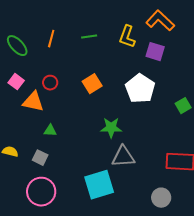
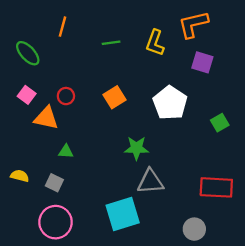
orange L-shape: (160, 21) -> (193, 24), turned -56
orange line: (51, 39) -> (62, 27), moved
purple square: (155, 52) -> (202, 62), moved

